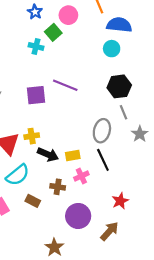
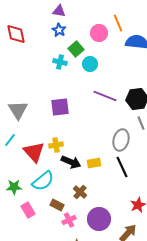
pink circle: (68, 15) -> (99, 33), moved
cyan circle: (112, 49) -> (90, 64), moved
purple line: (65, 85) -> (105, 96), moved
pink cross: (81, 176) -> (69, 220), moved
brown cross: (58, 187) -> (80, 192), turned 32

